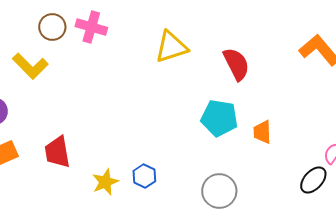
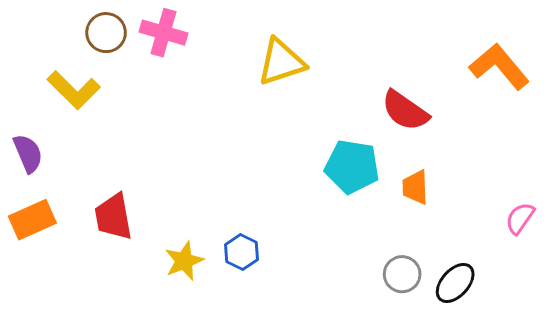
red semicircle: (236, 64) -> (405, 111), moved, turned 152
black ellipse: (313, 180) -> (455, 283), moved
gray circle: (219, 191) -> (402, 274), moved, size x0.7

